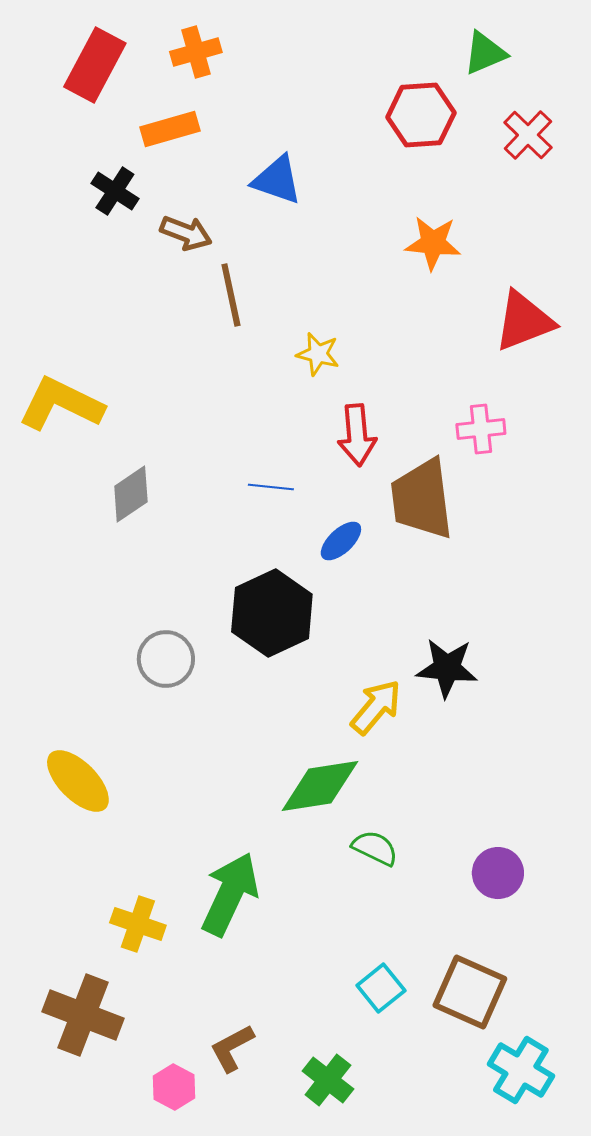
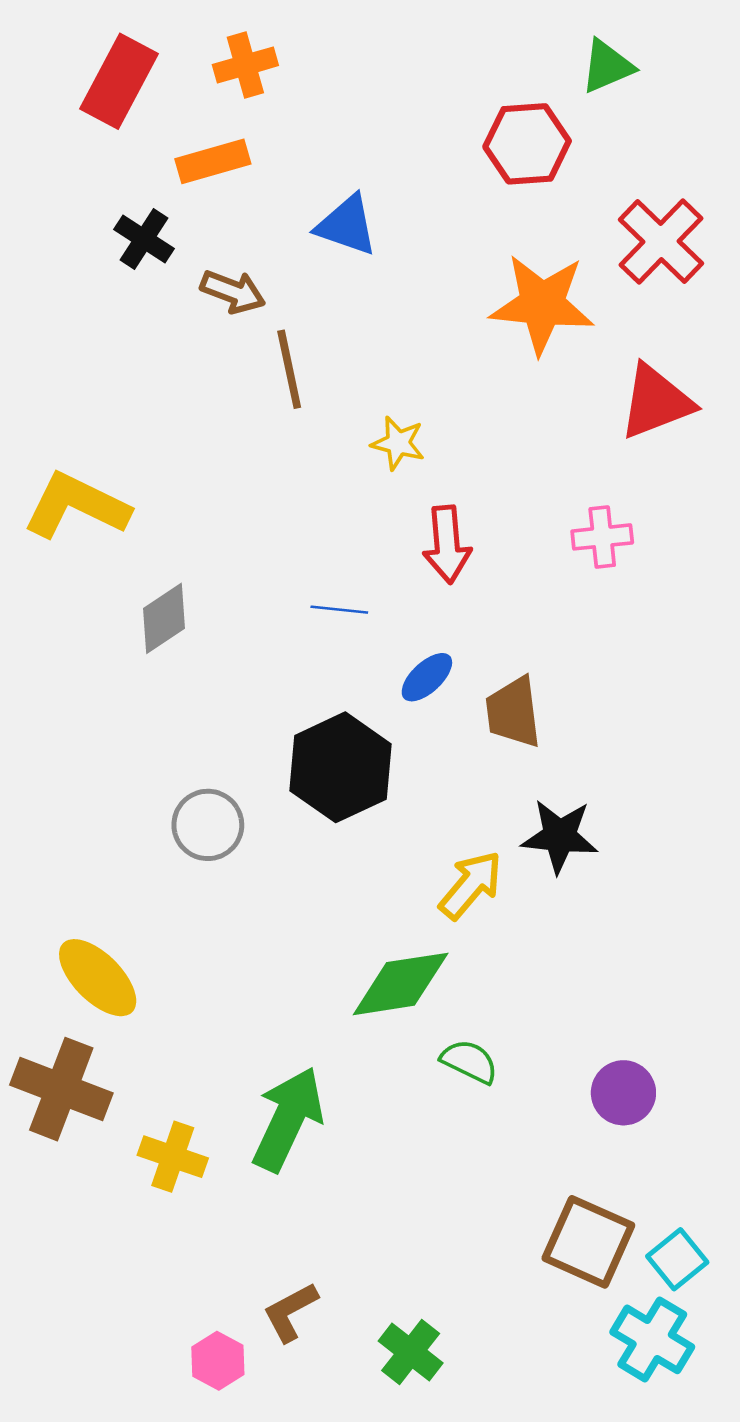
red cross: (528, 135) -> (661, 242), moved, size x1.4
orange star: (433, 243) -> (542, 304), size x1.5
brown trapezoid: (422, 499) -> (513, 712), moved, size x0.7
cyan square: (381, 988) -> (677, 1259), moved
brown cross: (83, 1015) -> (61, 1089), moved

